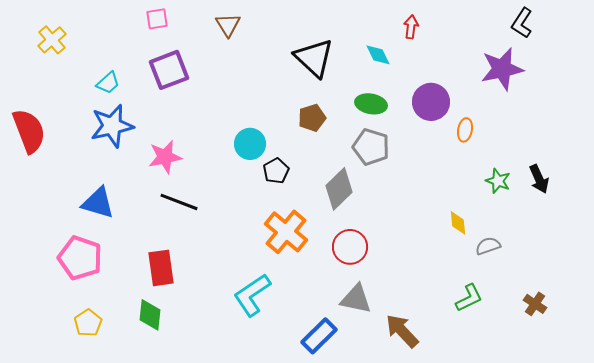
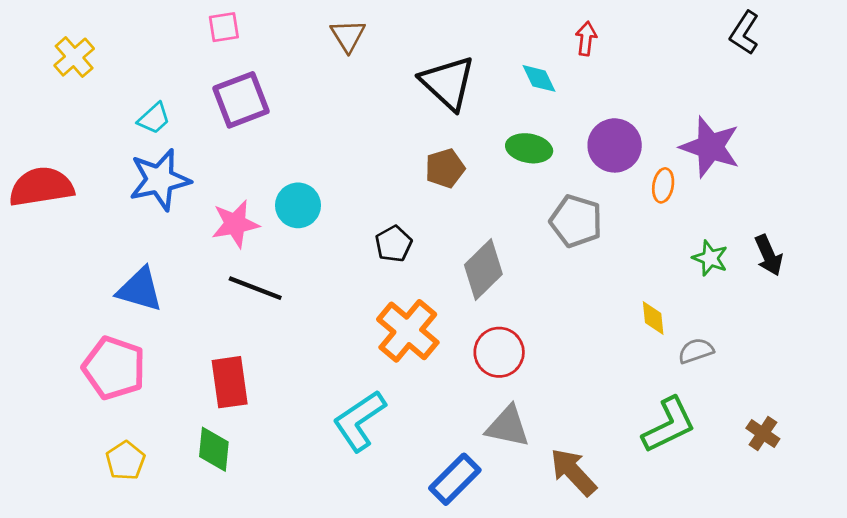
brown triangle: (228, 25) -> (348, 36), moved
purple star: (502, 69) -> (710, 147), moved, turned 30
red semicircle: (29, 131) -> (41, 187), turned -78
cyan circle: (250, 144) -> (298, 205), moved
gray pentagon: (371, 147) -> (576, 221), moved
green L-shape: (469, 298) -> (669, 425), size x1.4

